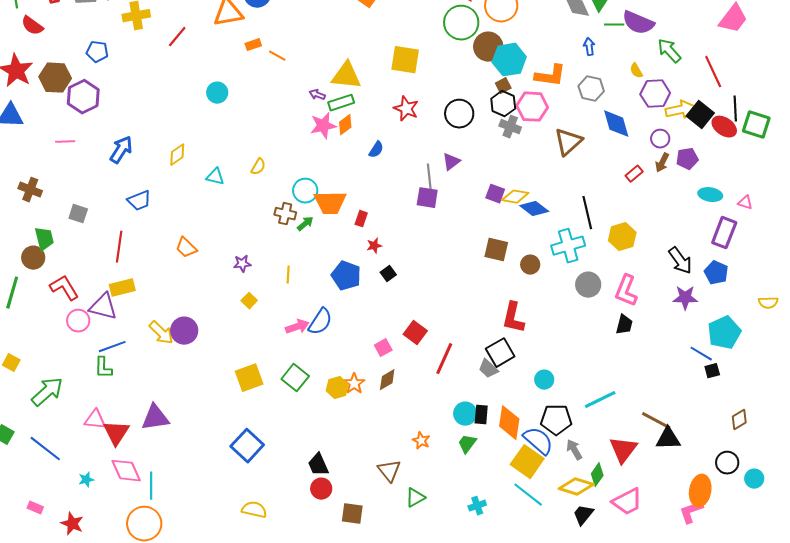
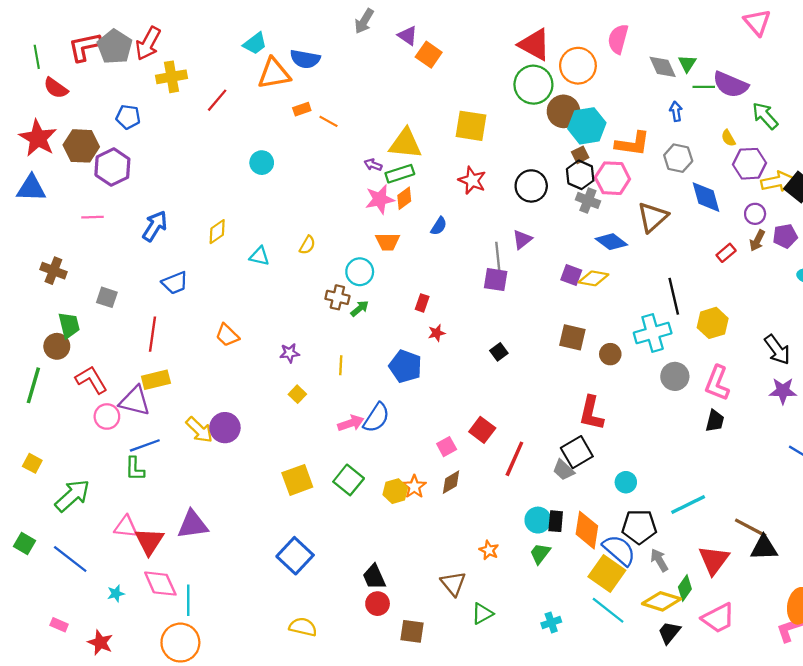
orange trapezoid: (330, 203) -> (388, 242), moved, size x0.7
blue diamond: (534, 209) -> (611, 242), moved
black square: (388, 274) -> (499, 352), moved

